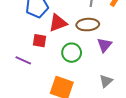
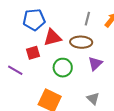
red square: (39, 41) -> (33, 53), turned -32
gray triangle: (106, 81) -> (93, 98), turned -40

